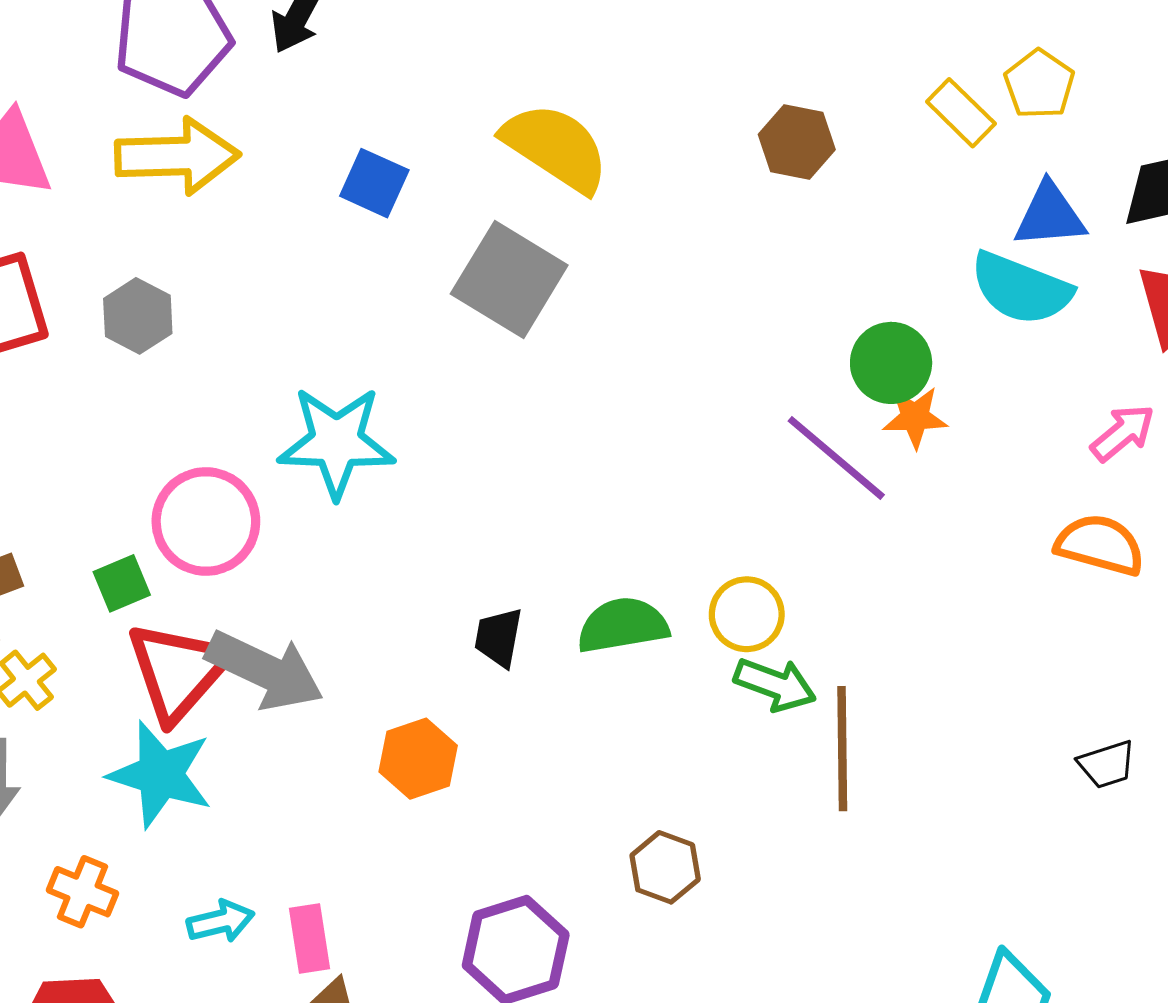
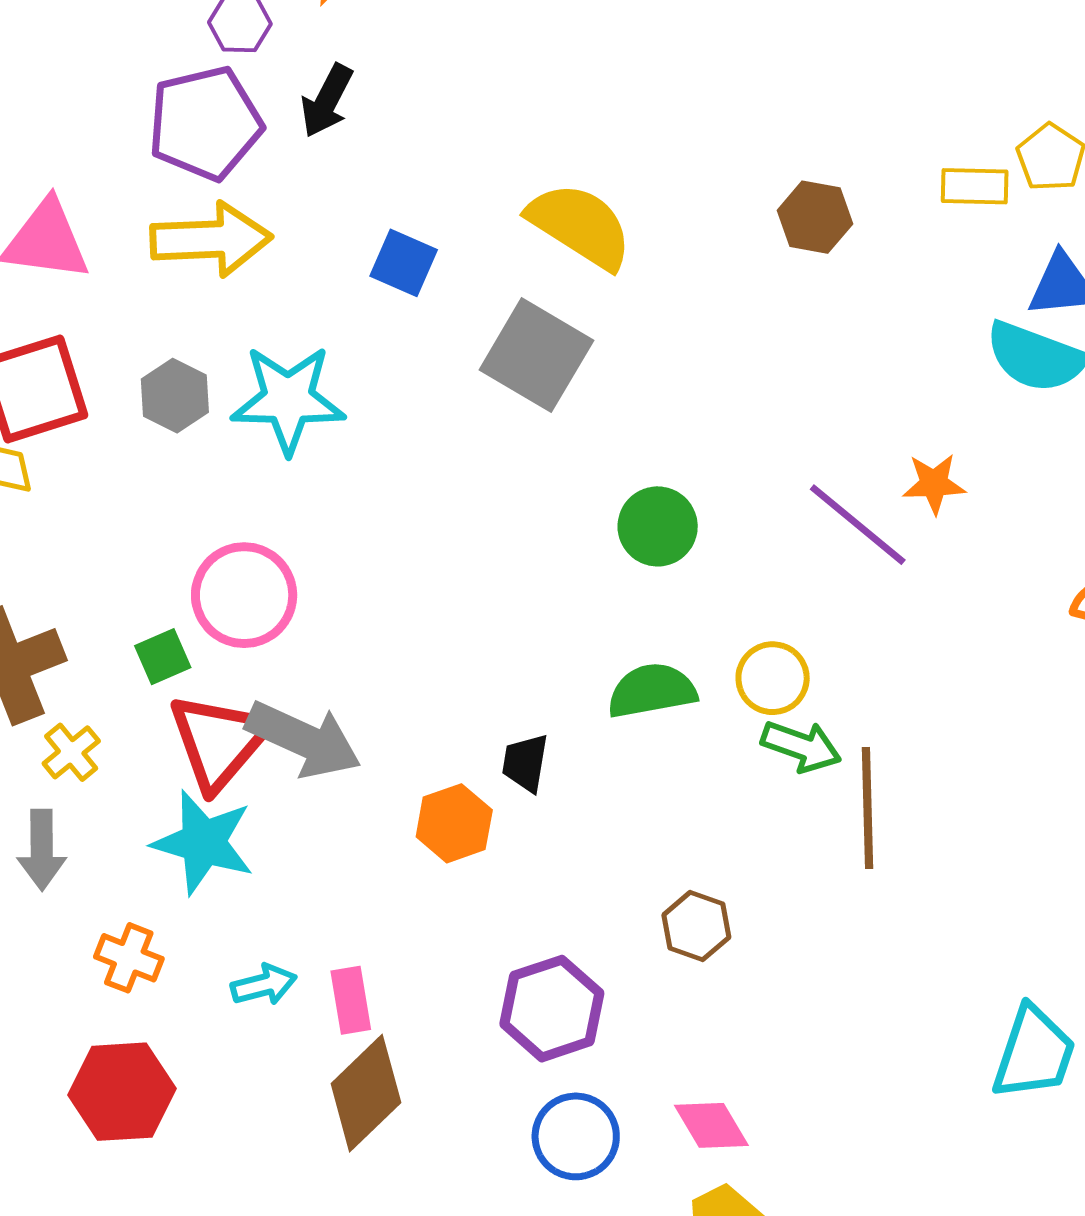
yellow rectangle: (961, 113) -> (975, 186), turned -42
green circle: (891, 363) -> (658, 526), moved
cyan star: (336, 442) -> (288, 399), moved
black trapezoid: (499, 637) -> (525, 763), moved

